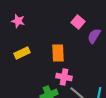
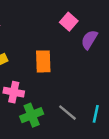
pink cross: (64, 77) -> (14, 92), moved

